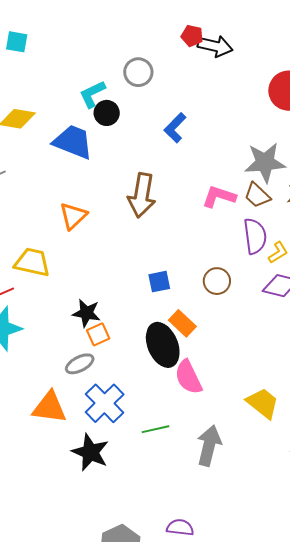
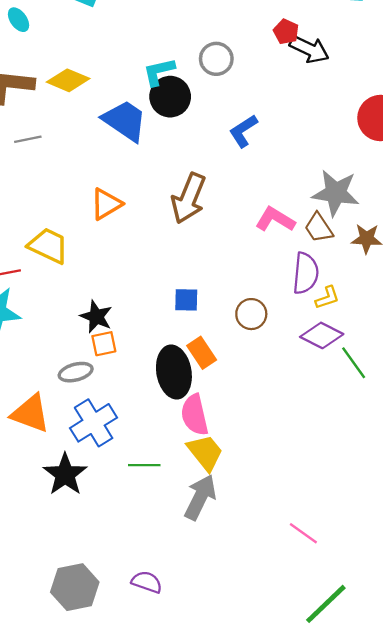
black circle: (107, 113) -> (170, 97), size x1.4
yellow trapezoid: (263, 403) -> (205, 452), moved

